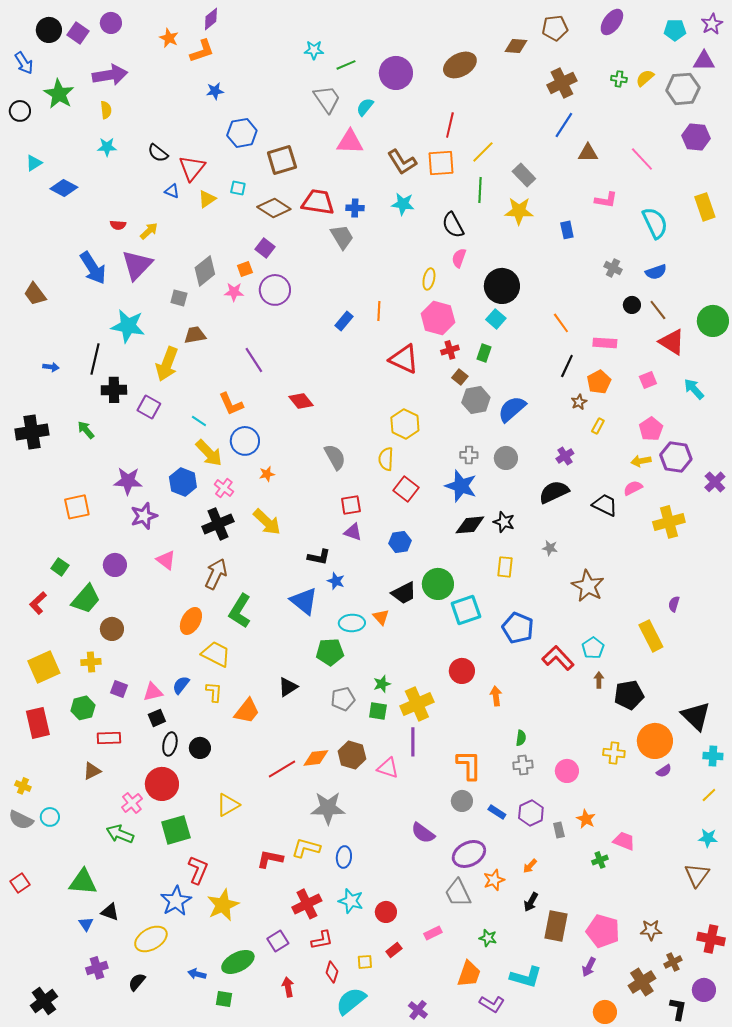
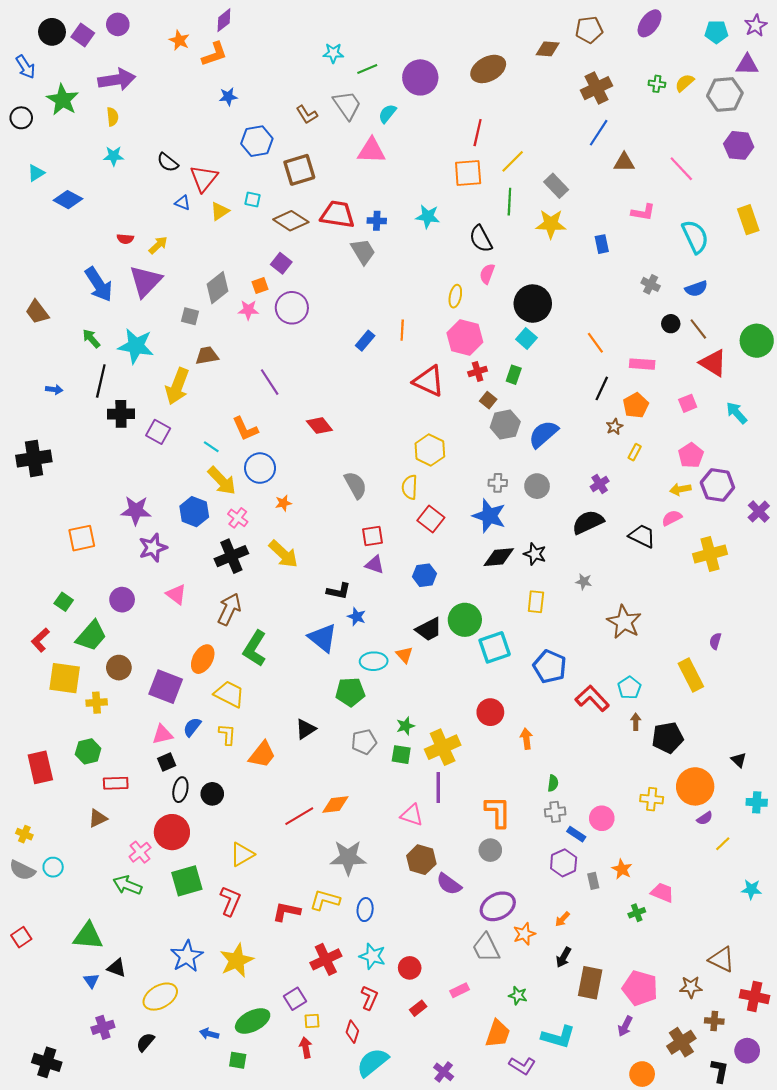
brown L-shape: (402, 162) -> (307, 115), moved, size x0.7
green arrow: (86, 430) -> (91, 339), moved
yellow square: (44, 667) -> (65, 678), moved, turned 32
purple square: (119, 689) -> (166, 687), moved, size x1.8
black triangle: (696, 716) -> (739, 760), size x0.5
brown hexagon: (352, 755) -> (421, 860), moved
yellow line: (709, 795) -> (723, 844), moved
blue rectangle: (497, 812) -> (576, 834), moved
red L-shape: (198, 870) -> (230, 901), moved
brown triangle: (697, 875) -> (722, 959), moved, turned -40
red L-shape: (322, 940) -> (369, 998), moved, turned -55
yellow square: (365, 962) -> (312, 1021), moved
brown cross: (673, 962) -> (714, 1021), turned 30
black cross: (44, 1001) -> (47, 1062), turned -36

